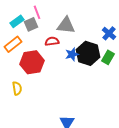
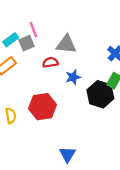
black hexagon: (88, 53) -> (100, 94), moved
red hexagon: (32, 62) -> (42, 107), moved

